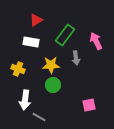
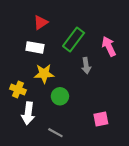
yellow star: (51, 65) -> (44, 74), moved
yellow cross: (18, 69) -> (18, 89), moved
gray line: (39, 117) -> (55, 133), moved

